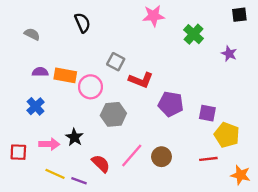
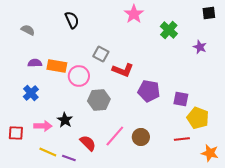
pink star: (153, 16) -> (134, 14), turned -30

